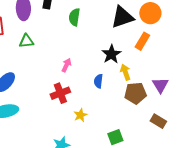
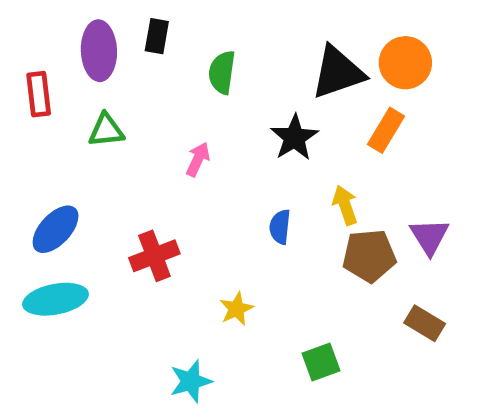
black star: (111, 54) -> (294, 138), moved
pink arrow: (66, 65) -> (198, 159), moved
red cross: (60, 93) -> (154, 256), moved

